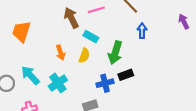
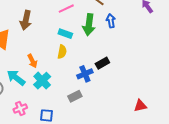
brown arrow: (71, 18) -> (26, 20), moved, turned -132
orange arrow: (60, 53) -> (32, 61), moved
green arrow: (115, 53) -> (89, 25), moved

